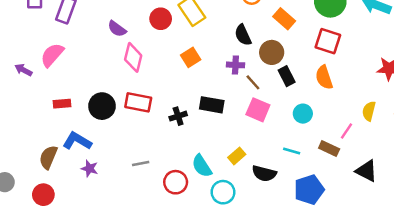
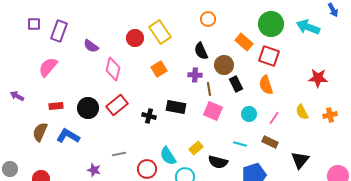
orange rectangle: (284, 19) -> (244, 42), moved
purple semicircle: (117, 29) -> (91, 46), moved
purple arrow: (23, 70) -> (17, 96), moved
brown line: (253, 82) -> (209, 89), turned 32
red rectangle: (138, 102) -> (117, 105), turned -50
yellow semicircle: (369, 111) -> (302, 112), turned -42
black cross: (178, 116) -> (149, 116), turned 32
pink line: (347, 131) -> (274, 118), moved
brown semicircle: (48, 157) -> (40, 132), moved
purple star: (90, 168) -> (94, 170), moved
black triangle: (366, 171) -> (300, 160), turned 42

